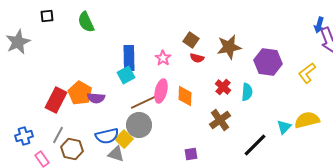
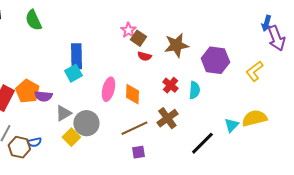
pink star: (163, 58) -> (128, 30), moved
brown line: (144, 102) -> (134, 128), moved
blue semicircle: (107, 136) -> (34, 142), moved, size x0.6
gray triangle: (116, 154) -> (63, 113), moved, turned -48

